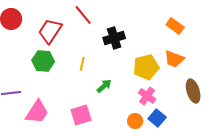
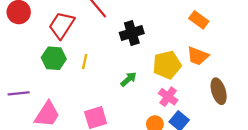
yellow line: (82, 64) -> (85, 62), moved
green arrow: (104, 86) -> (129, 79), moved

